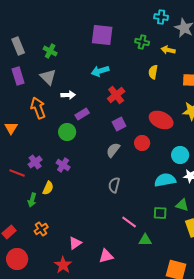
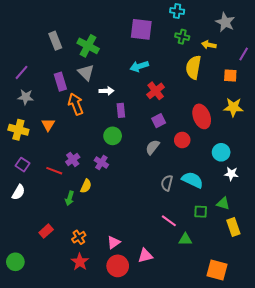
cyan cross: (161, 17) -> (177, 11), moved
green cross: (50, 51) -> (88, 46), size x1.5
yellow semicircle: (153, 72) -> (193, 67), size x1.6
purple rectangle: (18, 76) -> (60, 82), moved
purple rectangle: (82, 114) -> (121, 110), turned -64
red ellipse: (161, 120) -> (202, 116), turned 45
green circle: (67, 132) -> (113, 136), moved
cyan semicircle: (165, 180) -> (192, 180), moved, turned 35
gray semicircle: (114, 185) -> (167, 183), moved
orange cross: (41, 229) -> (79, 237), moved
red circle: (17, 259) -> (118, 266), moved
red star: (63, 265) -> (80, 262), moved

